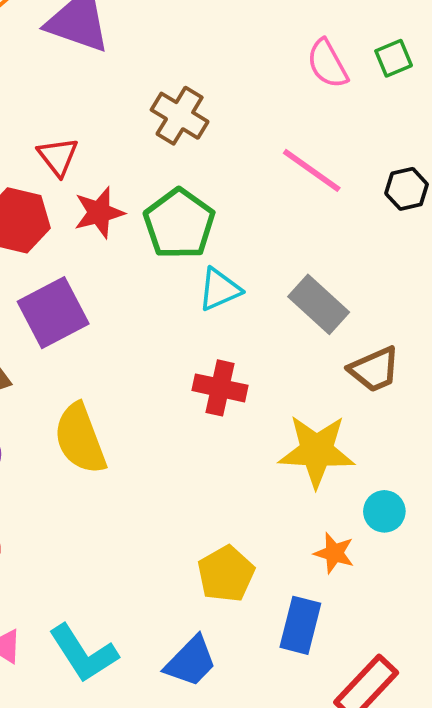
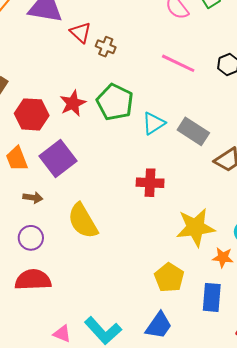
brown cross: (180, 116) -> (106, 47), size x0.7
red triangle: (58, 157) -> (81, 33), moved
cyan triangle: (220, 289) -> (154, 123), moved
yellow star: (317, 451) -> (196, 227), moved

